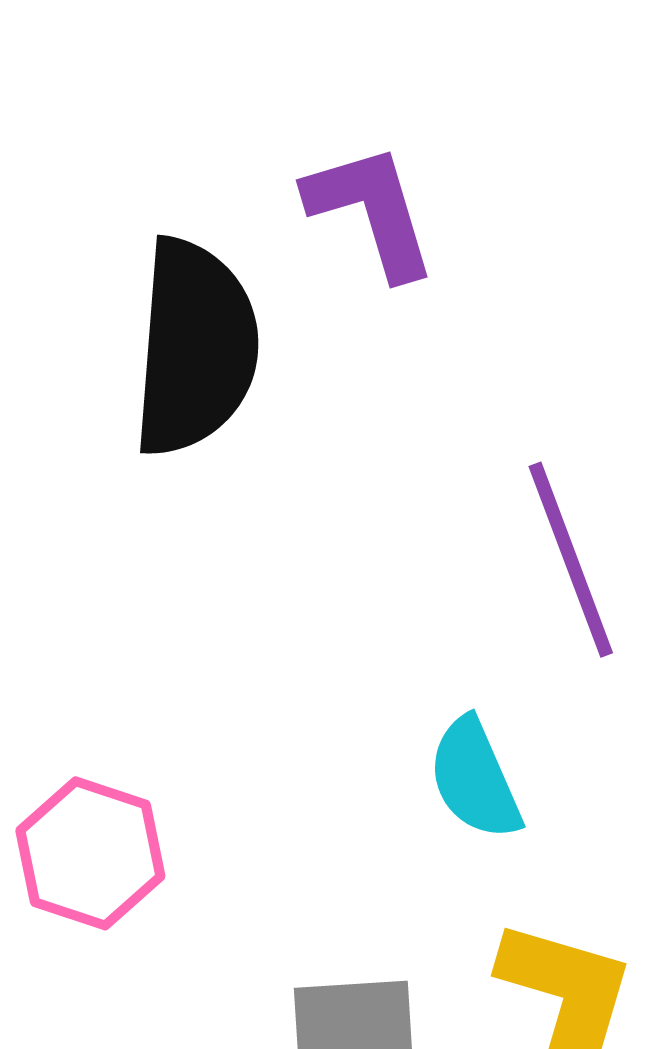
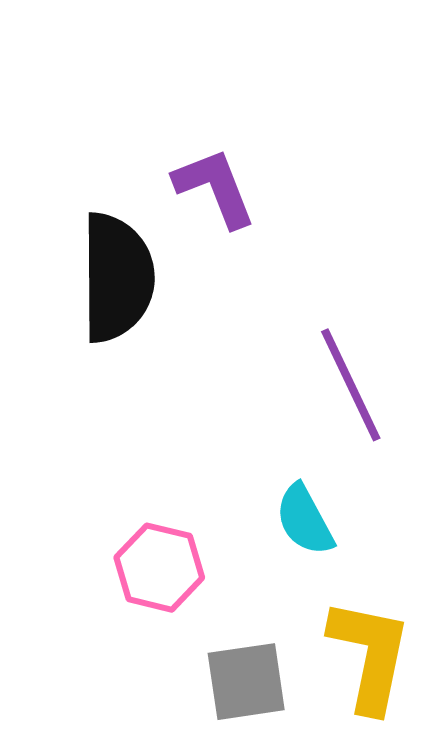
pink hexagon: (90, 853) -> (159, 568), moved

